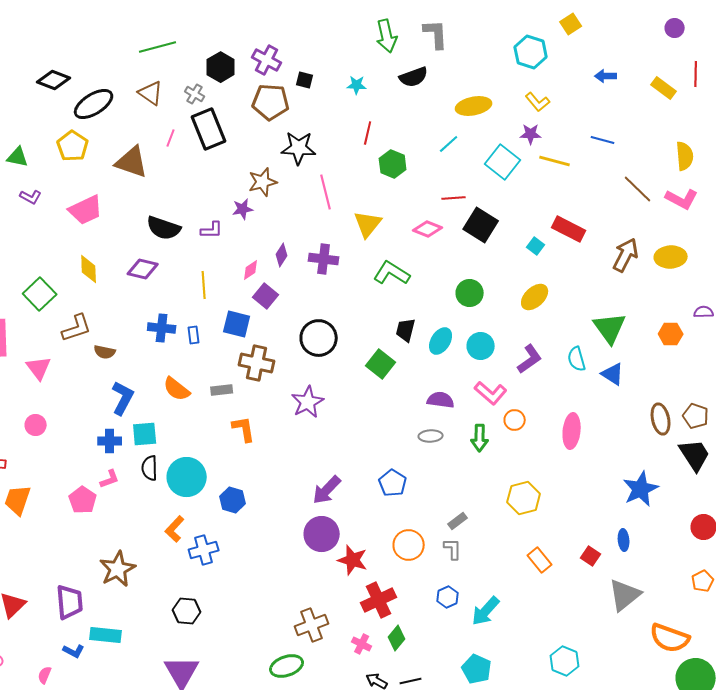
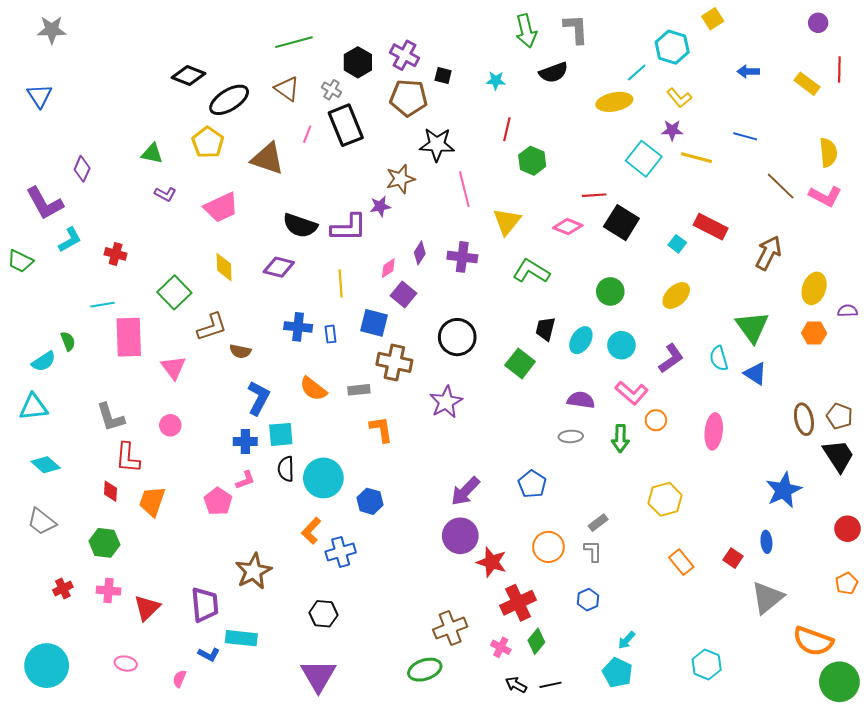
cyan line: (449, 144) -> (637, 72), moved
purple L-shape: (212, 230) -> (349, 228), size x1.6
yellow ellipse: (671, 257) -> (814, 288), moved, turned -68
cyan arrow: (486, 611) -> (627, 640), moved, size x0.6

